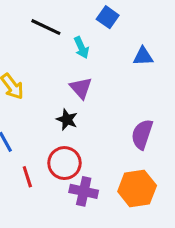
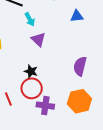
cyan arrow: (81, 48) -> (30, 19), moved
black star: (67, 120) -> (31, 71), moved

